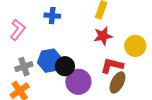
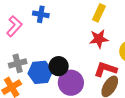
blue cross: (52, 16) -> (41, 14), moved
blue hexagon: (50, 61) -> (40, 72), moved

